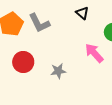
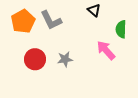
gray star: (58, 71) -> (65, 59), moved

